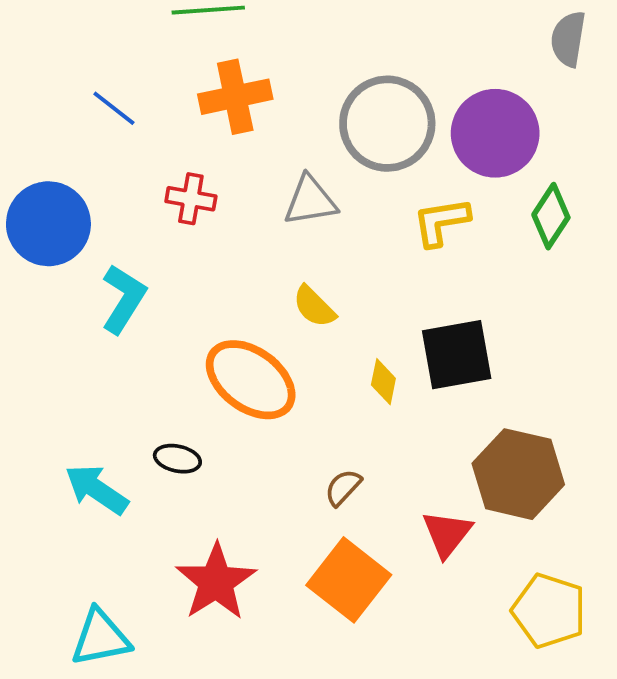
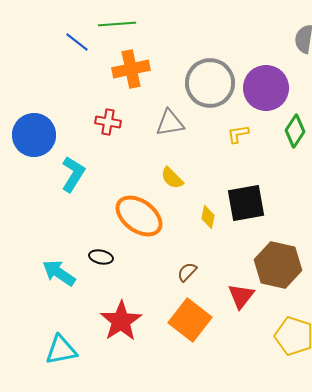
blue line: (114, 108) -> (77, 42), moved
yellow L-shape: (441, 222) -> (238, 134), size x0.7

